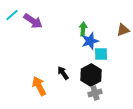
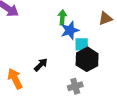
black arrow: (63, 73) -> (41, 65), turned 80
black hexagon: (91, 75) -> (87, 59), moved

